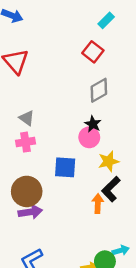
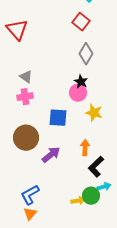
gray diamond: (99, 90) -> (86, 54), turned -30
yellow star: (109, 161) -> (94, 113), turned 30
black L-shape: (111, 189) -> (96, 167), moved
purple arrow: (30, 212) -> (51, 155), moved, turned -30

